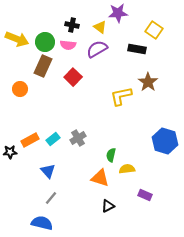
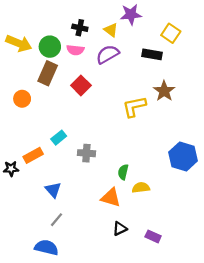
gray cross: (78, 138) -> (86, 153), turned 35
cyan rectangle: (53, 139) -> (59, 138), moved
purple rectangle: (145, 195) -> (153, 236), moved

